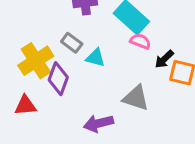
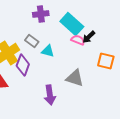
black arrow: (164, 59) -> (89, 37), moved
purple arrow: (99, 123) -> (50, 95), turned -84

